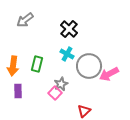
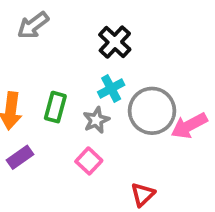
cyan cross: (67, 54) -> (111, 88), turned 32
gray star: (61, 84) -> (96, 120), moved
purple rectangle: (18, 91) -> (20, 157), turned 56

